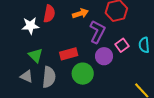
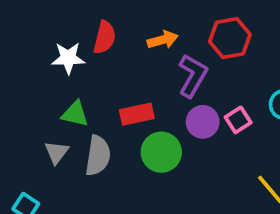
pink square: (122, 45) -> (238, 120), moved
green triangle: (36, 55) -> (75, 114), turned -35
gray triangle: (27, 76) -> (57, 152), turned 40

